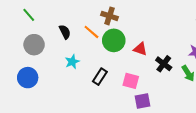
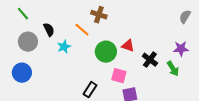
black semicircle: (65, 32) -> (49, 30), moved
green circle: (114, 40) -> (106, 52), moved
cyan star: (72, 62) -> (64, 47), moved
black rectangle: (100, 77) -> (90, 90), moved

